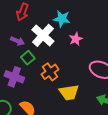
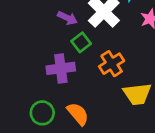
purple cross: (14, 77) -> (61, 68), turned -30

